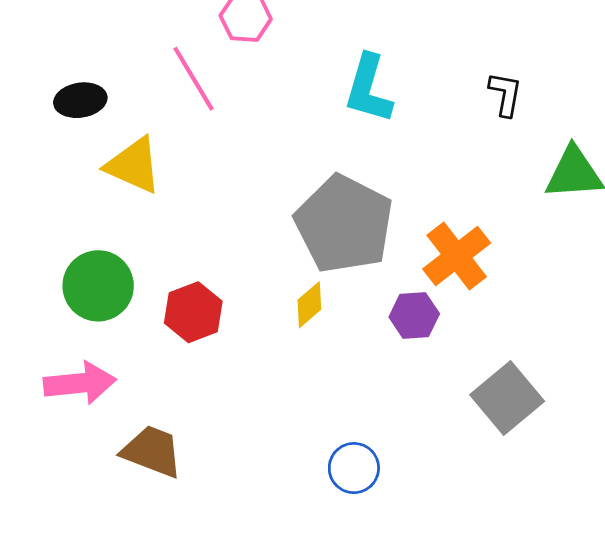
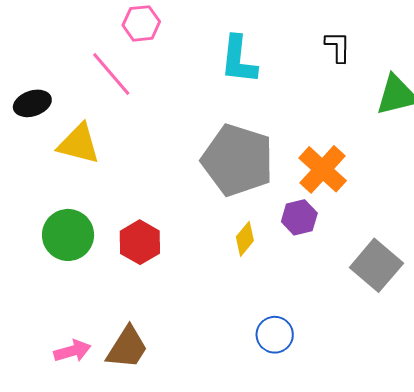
yellow diamond: (309, 305) -> (245, 239), moved
pink arrow: (80, 383) -> (72, 351), moved, size x0.7
brown trapezoid: (152, 451) -> (127, 348), turned 111

